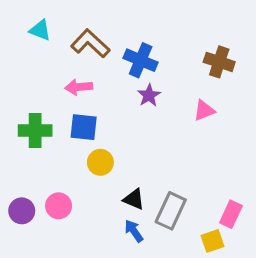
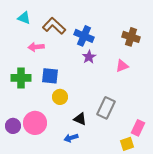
pink arrow: (79, 87) -> (36, 47), moved
pink circle: (59, 206) -> (35, 123), size x1.5
gray rectangle: (171, 211) -> (106, 108), moved
blue arrow: (134, 231) -> (71, 138), moved, turned -72

